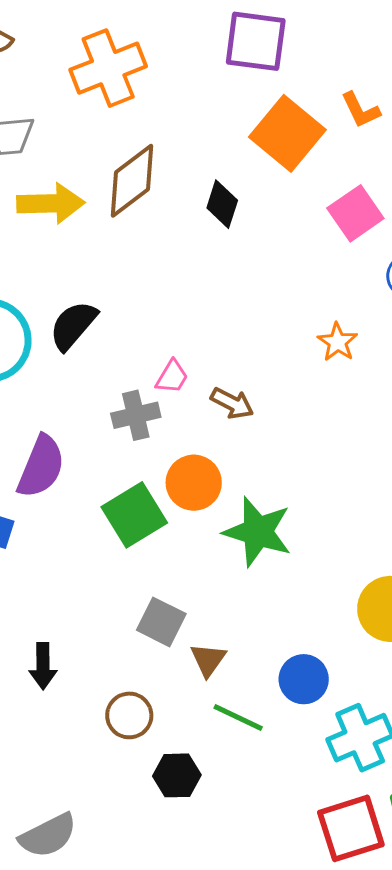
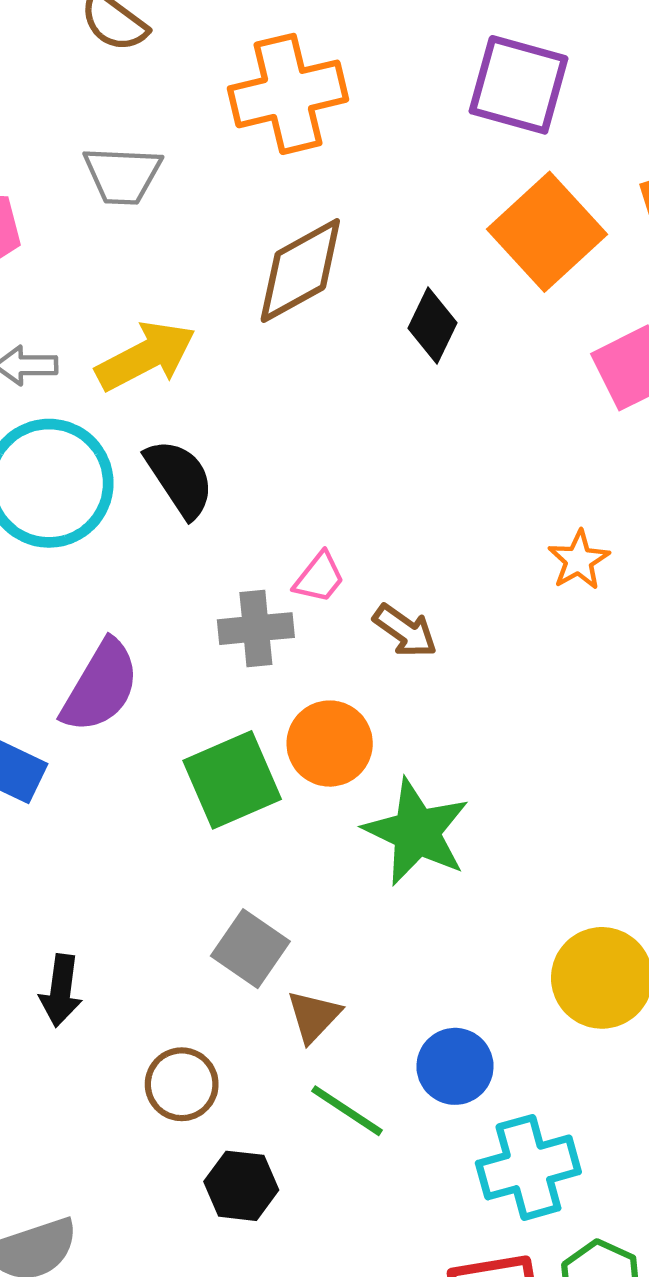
yellow arrow: (51, 203) -> (146, 356), moved, turned -34
black semicircle: (73, 325) -> (180, 478), turned 98

